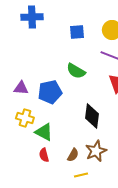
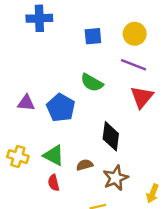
blue pentagon: (50, 92) -> (61, 108), turned -30
yellow cross: (25, 118) -> (18, 157), moved
brown semicircle: (73, 155) -> (85, 165), moved, turned -136

